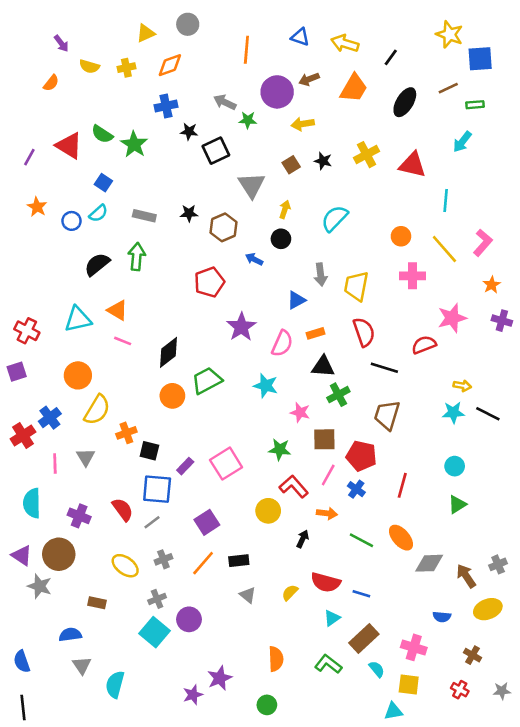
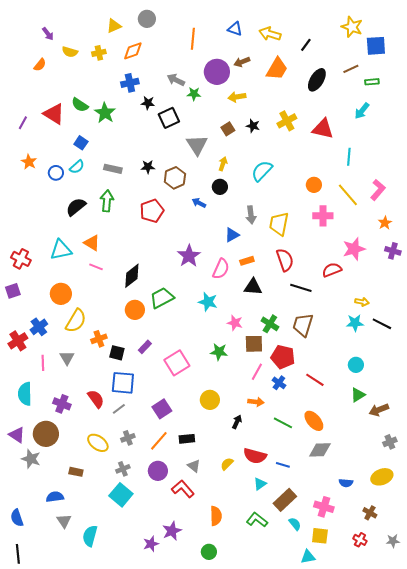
red pentagon: (209, 282) -> (152, 211), moved
green cross: (338, 395) -> (270, 324), moved, turned -30
purple rectangle: (185, 466) -> (145, 347), moved
red line: (402, 485) -> (315, 380), turned -72
red L-shape: (294, 487) -> (183, 489), moved
gray diamond: (429, 563) -> (320, 450), moved
brown arrow: (466, 576) -> (379, 410), moved, turned -78
purple circle: (189, 619) -> (158, 471), moved

